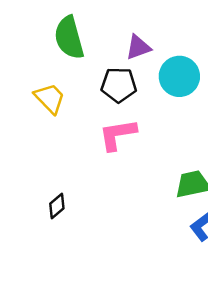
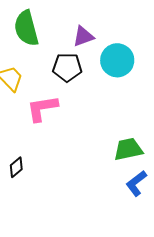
pink L-shape: (118, 135) -> (42, 108), moved

